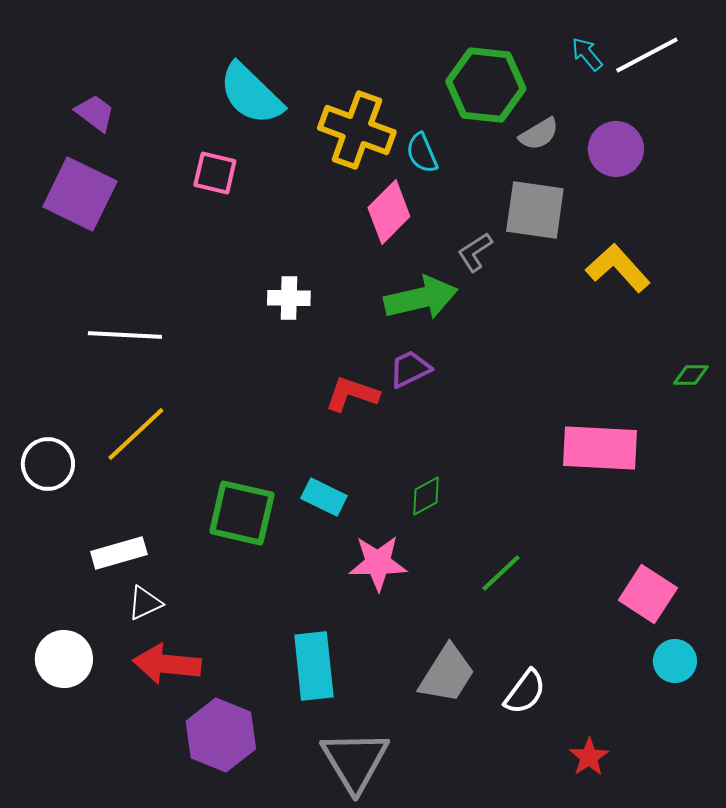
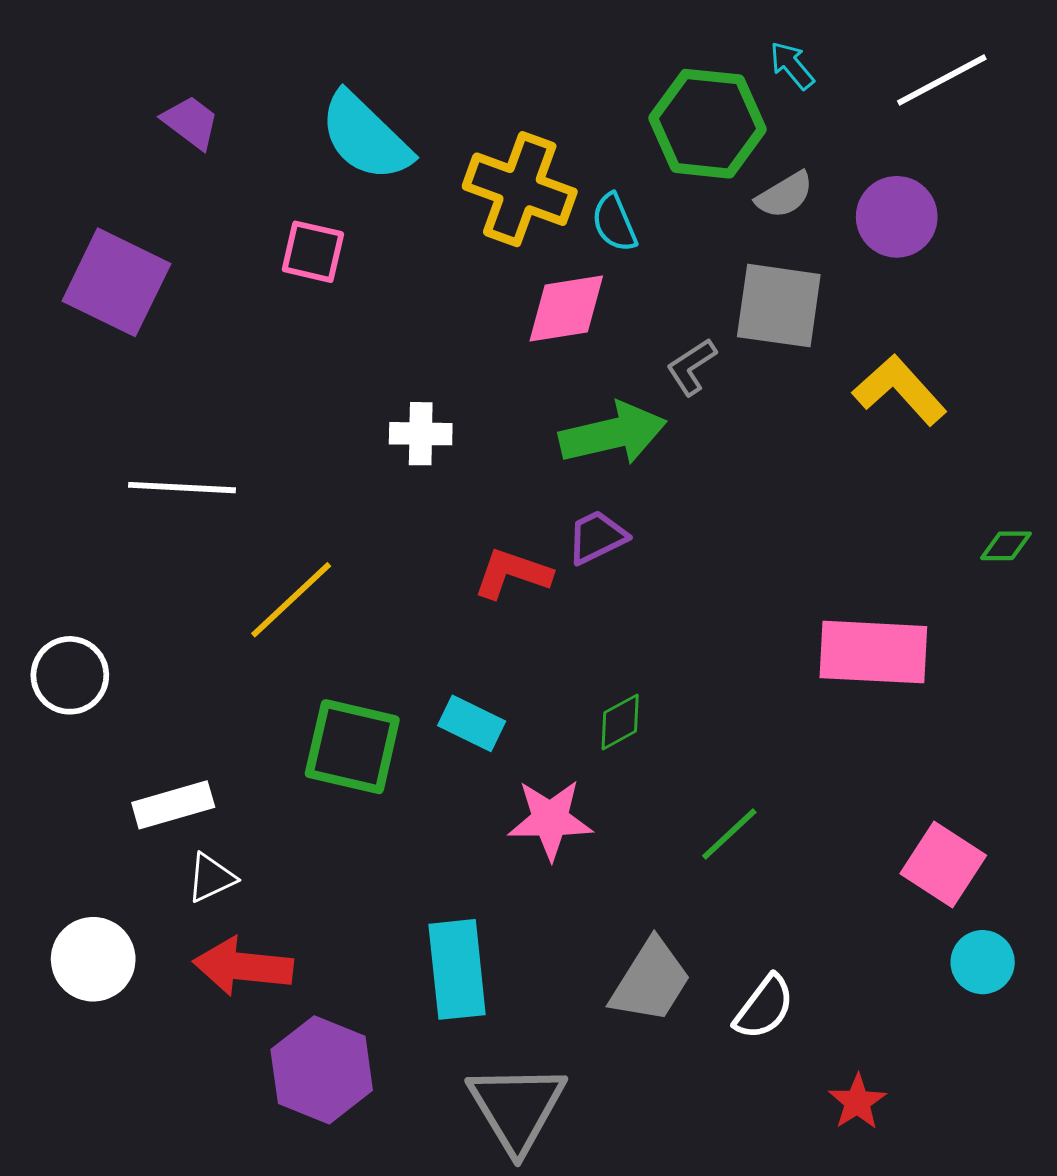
cyan arrow: (587, 54) -> (792, 65), moved
purple trapezoid: (95, 113) -> (191, 122), moved
pink diamond: (389, 212) -> (566, 309), turned 36
yellow line: (136, 434) -> (291, 600), moved

